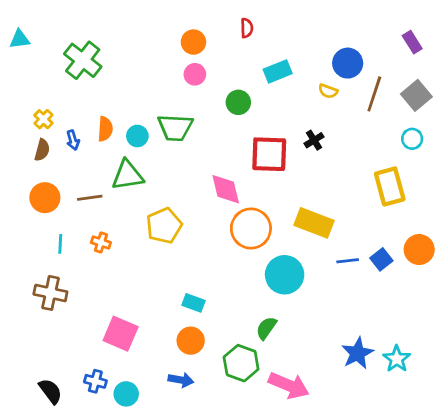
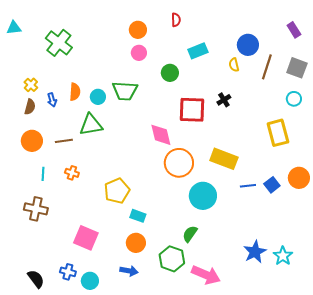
yellow semicircle: (328, 91) -> (234, 65), turned 56
gray square: (416, 95) -> (297, 68), turned -30
yellow pentagon: (164, 226) -> (117, 191), moved

